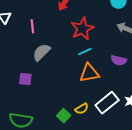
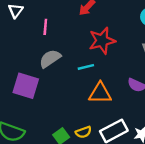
cyan line: (85, 51) -> (86, 67), moved
purple square: (25, 79) -> (26, 86), size x1.6

